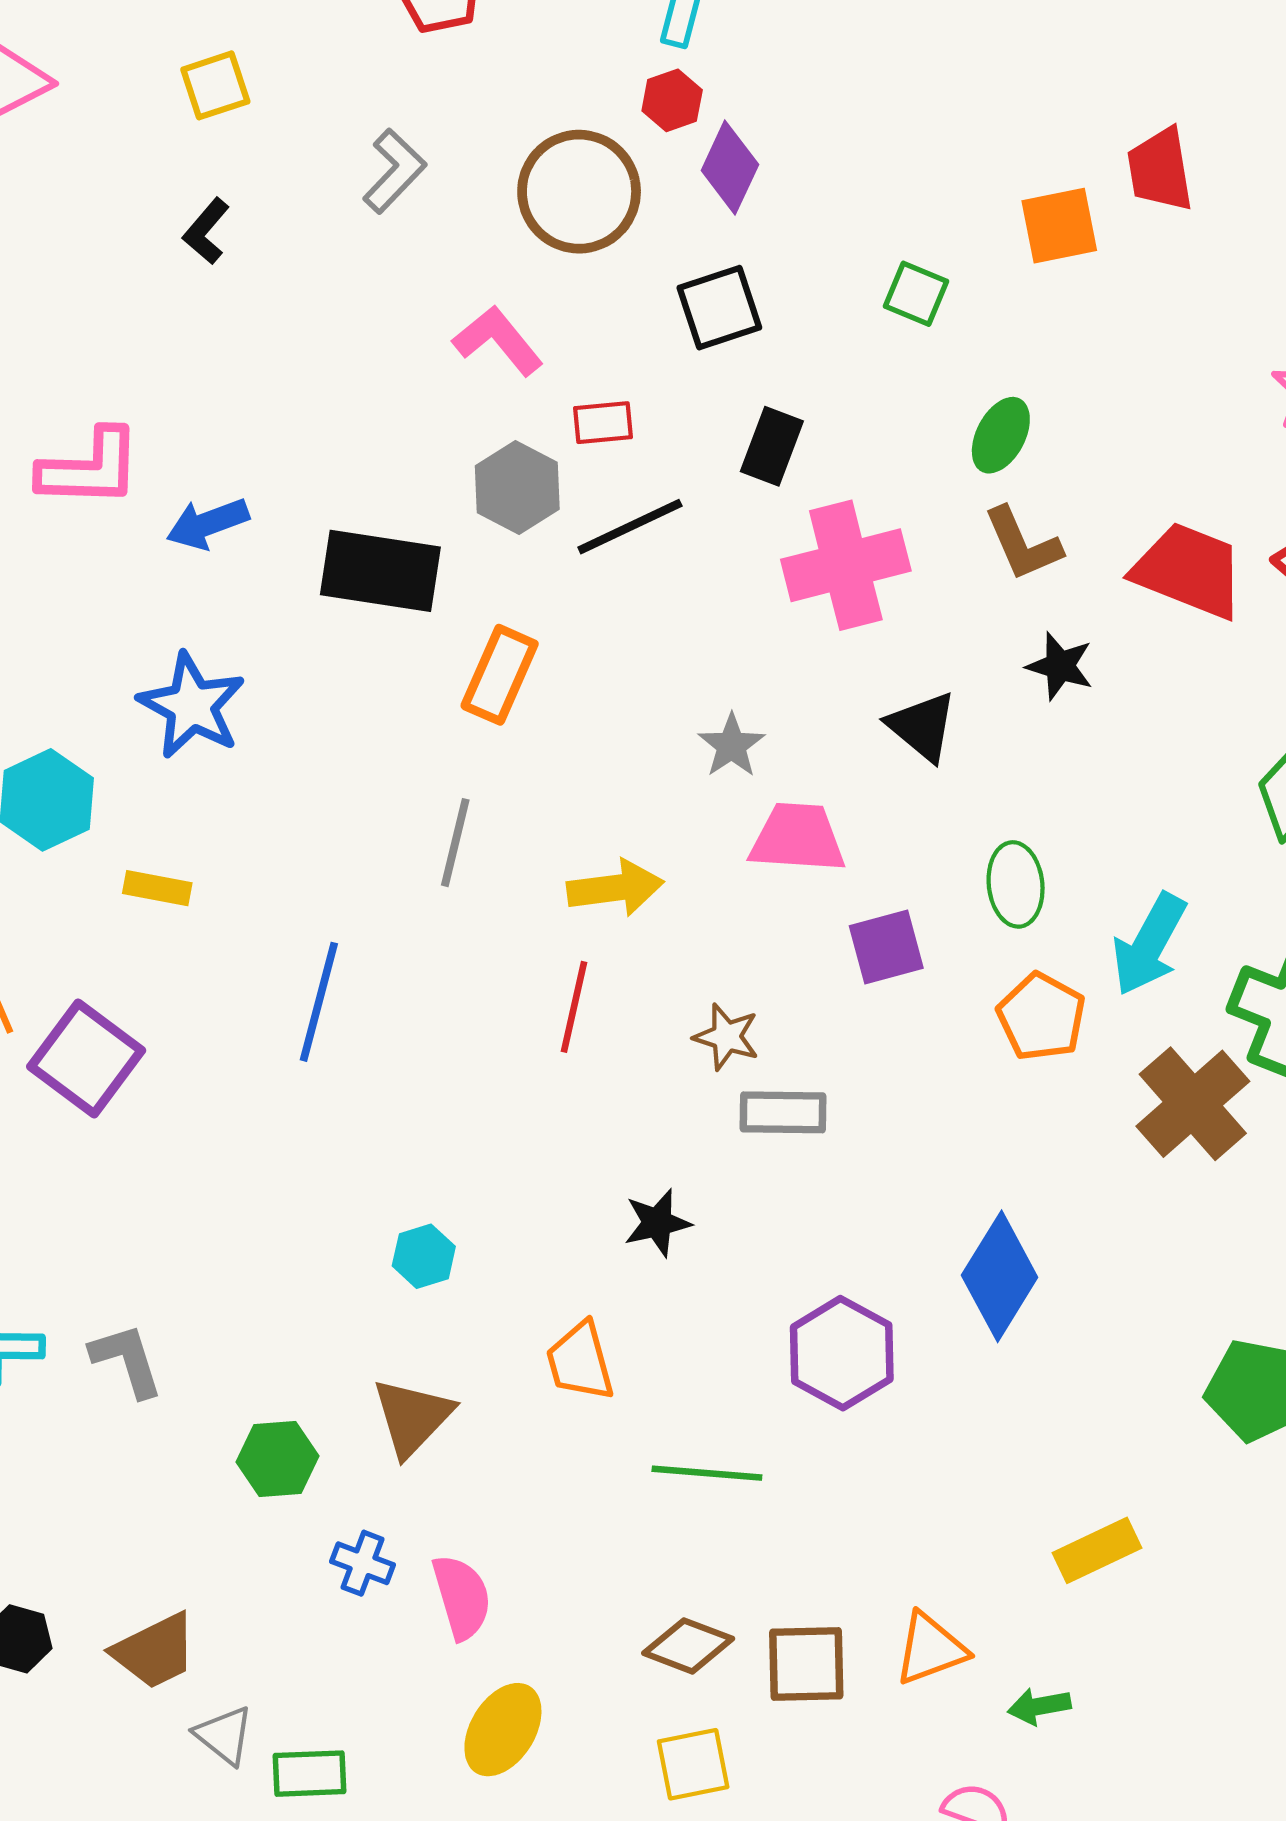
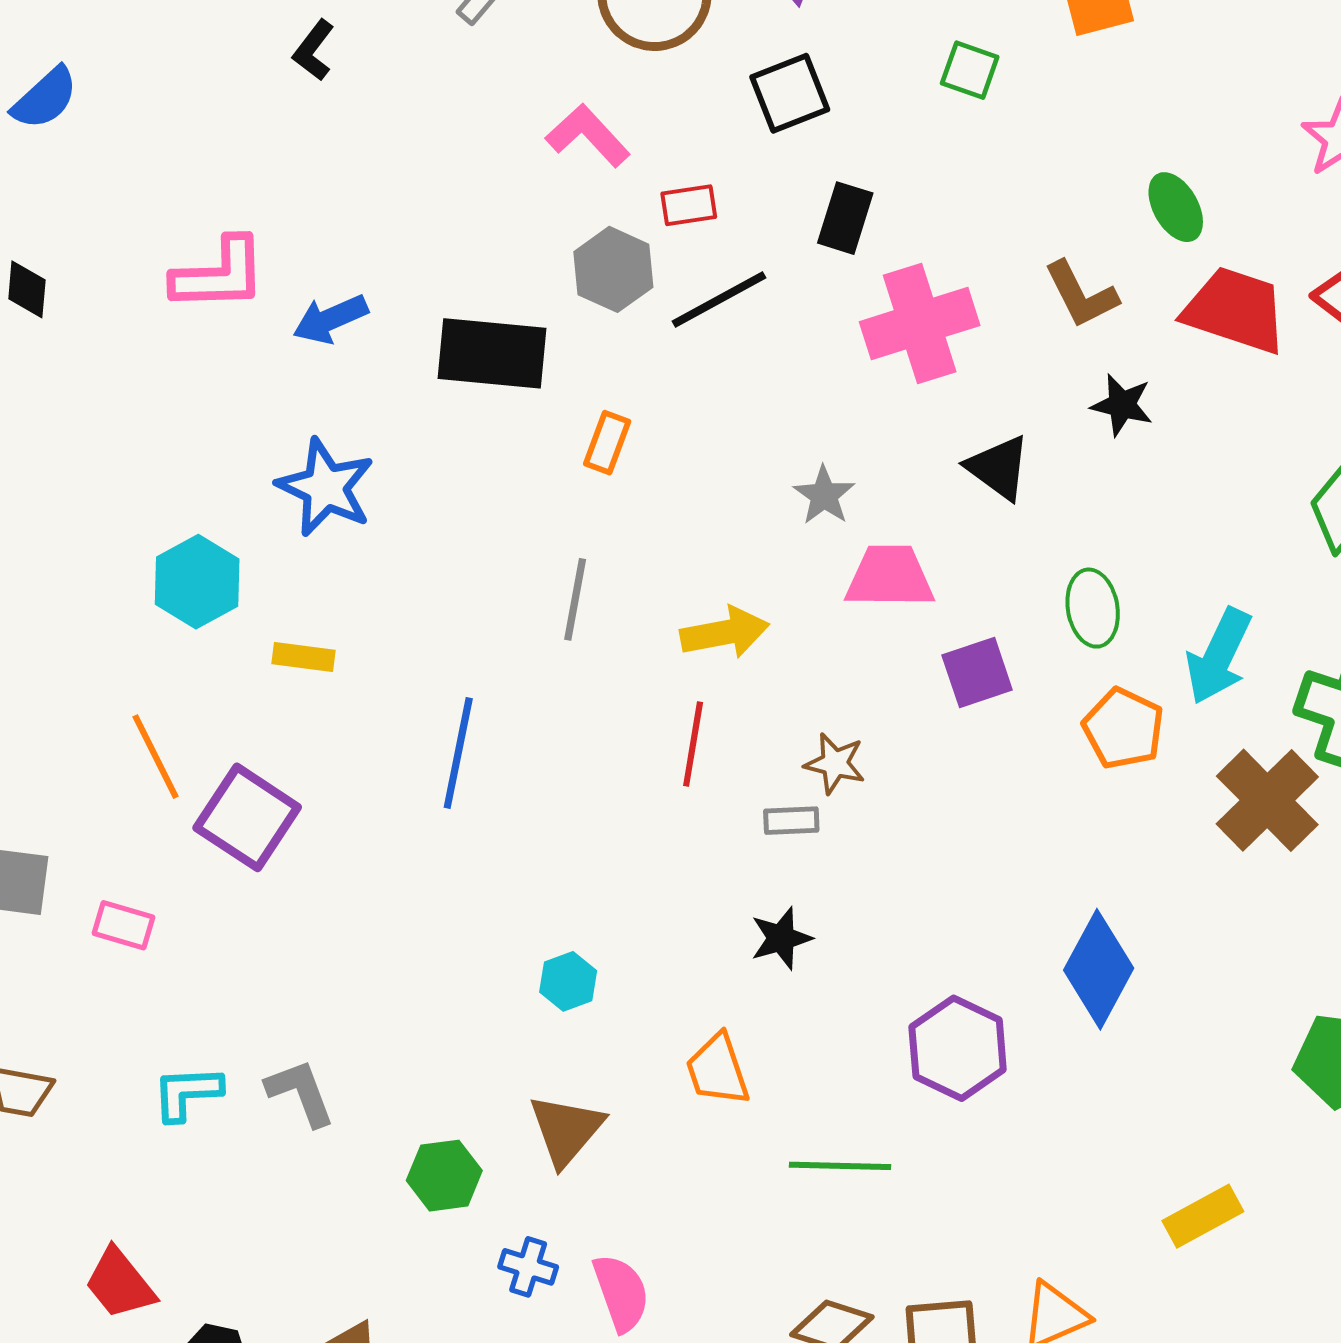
green ellipse: (1001, 435) -> (1176, 207), moved, turned -54
orange rectangle: (500, 675) -> (607, 443), size x0.7
gray rectangle: (783, 1112) -> (791, 821), moved, size x0.7

